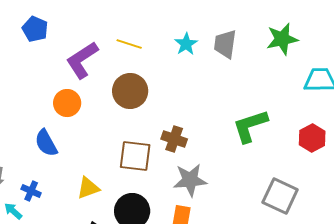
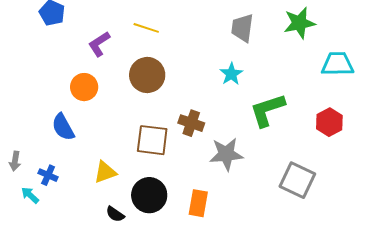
cyan star: (186, 44) -> (231, 74), moved
purple L-shape: (82, 60) -> (99, 44), size x0.7
gray star: (190, 180) -> (226, 154), moved

